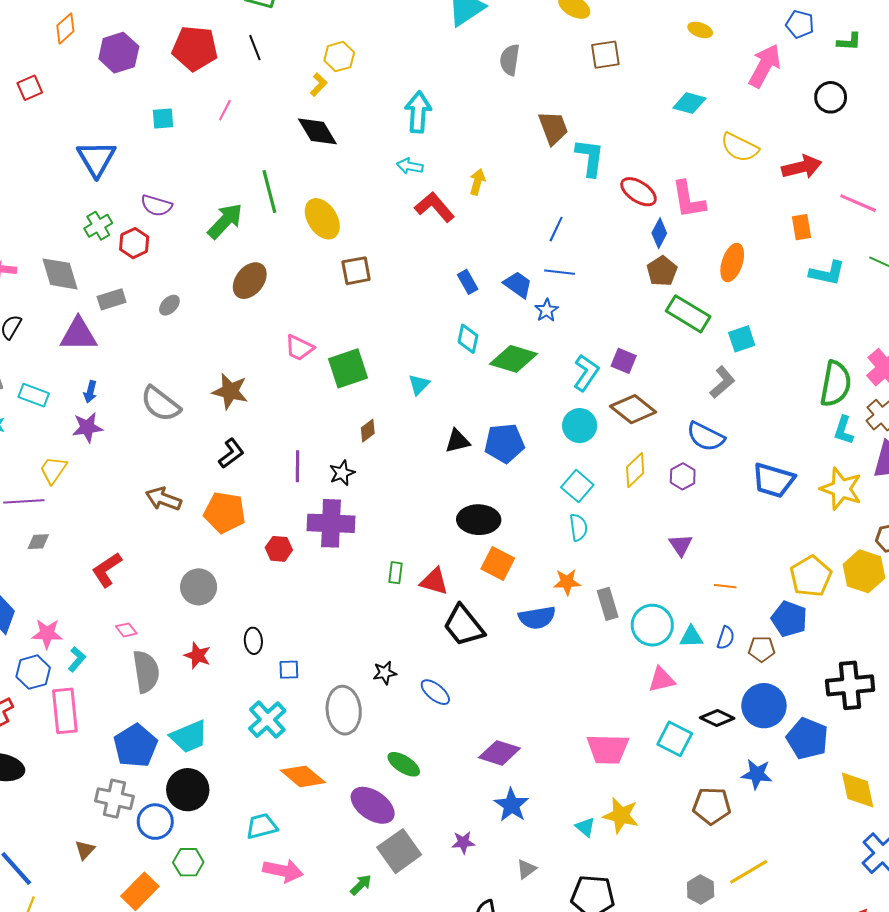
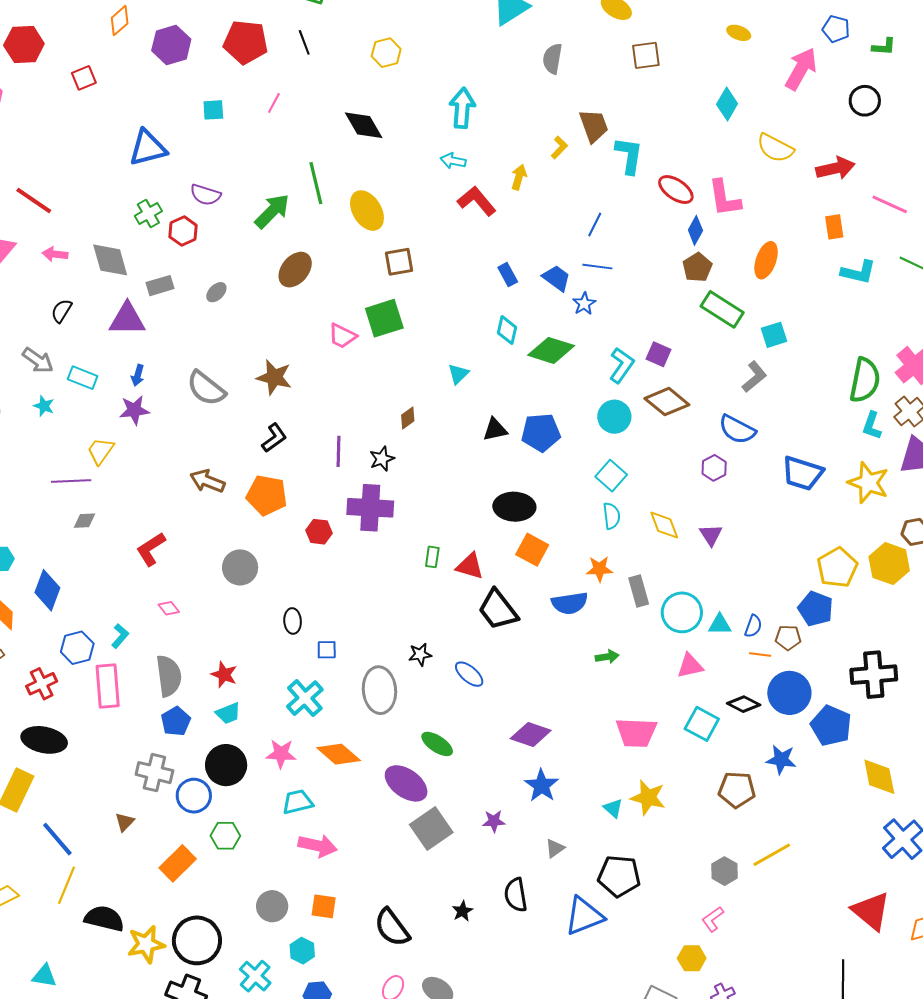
yellow L-shape: (319, 85) -> (559, 148), moved
cyan diamond: (689, 103) -> (727, 104), turned -76
blue triangle: (96, 159) -> (148, 148), turned 45
green square: (348, 368) -> (384, 318), moved
yellow diamond: (635, 470) -> (664, 525), moved, turned -68
orange line: (725, 586) -> (760, 654), moved
pink star: (47, 634) -> (281, 754), moved
red star: (198, 655) -> (224, 675), moved
gray semicircle: (146, 672) -> (169, 676), moved
cyan trapezoid: (189, 737) -> (228, 713), size x0.7
blue pentagon: (135, 746) -> (176, 721), size x0.7
green arrow: (361, 885) -> (607, 657), moved, turned 35

